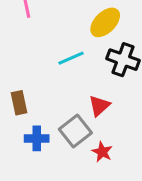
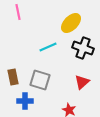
red triangle: (99, 106) -> (82, 82), moved
gray square: (75, 131) -> (40, 80), moved, turned -35

